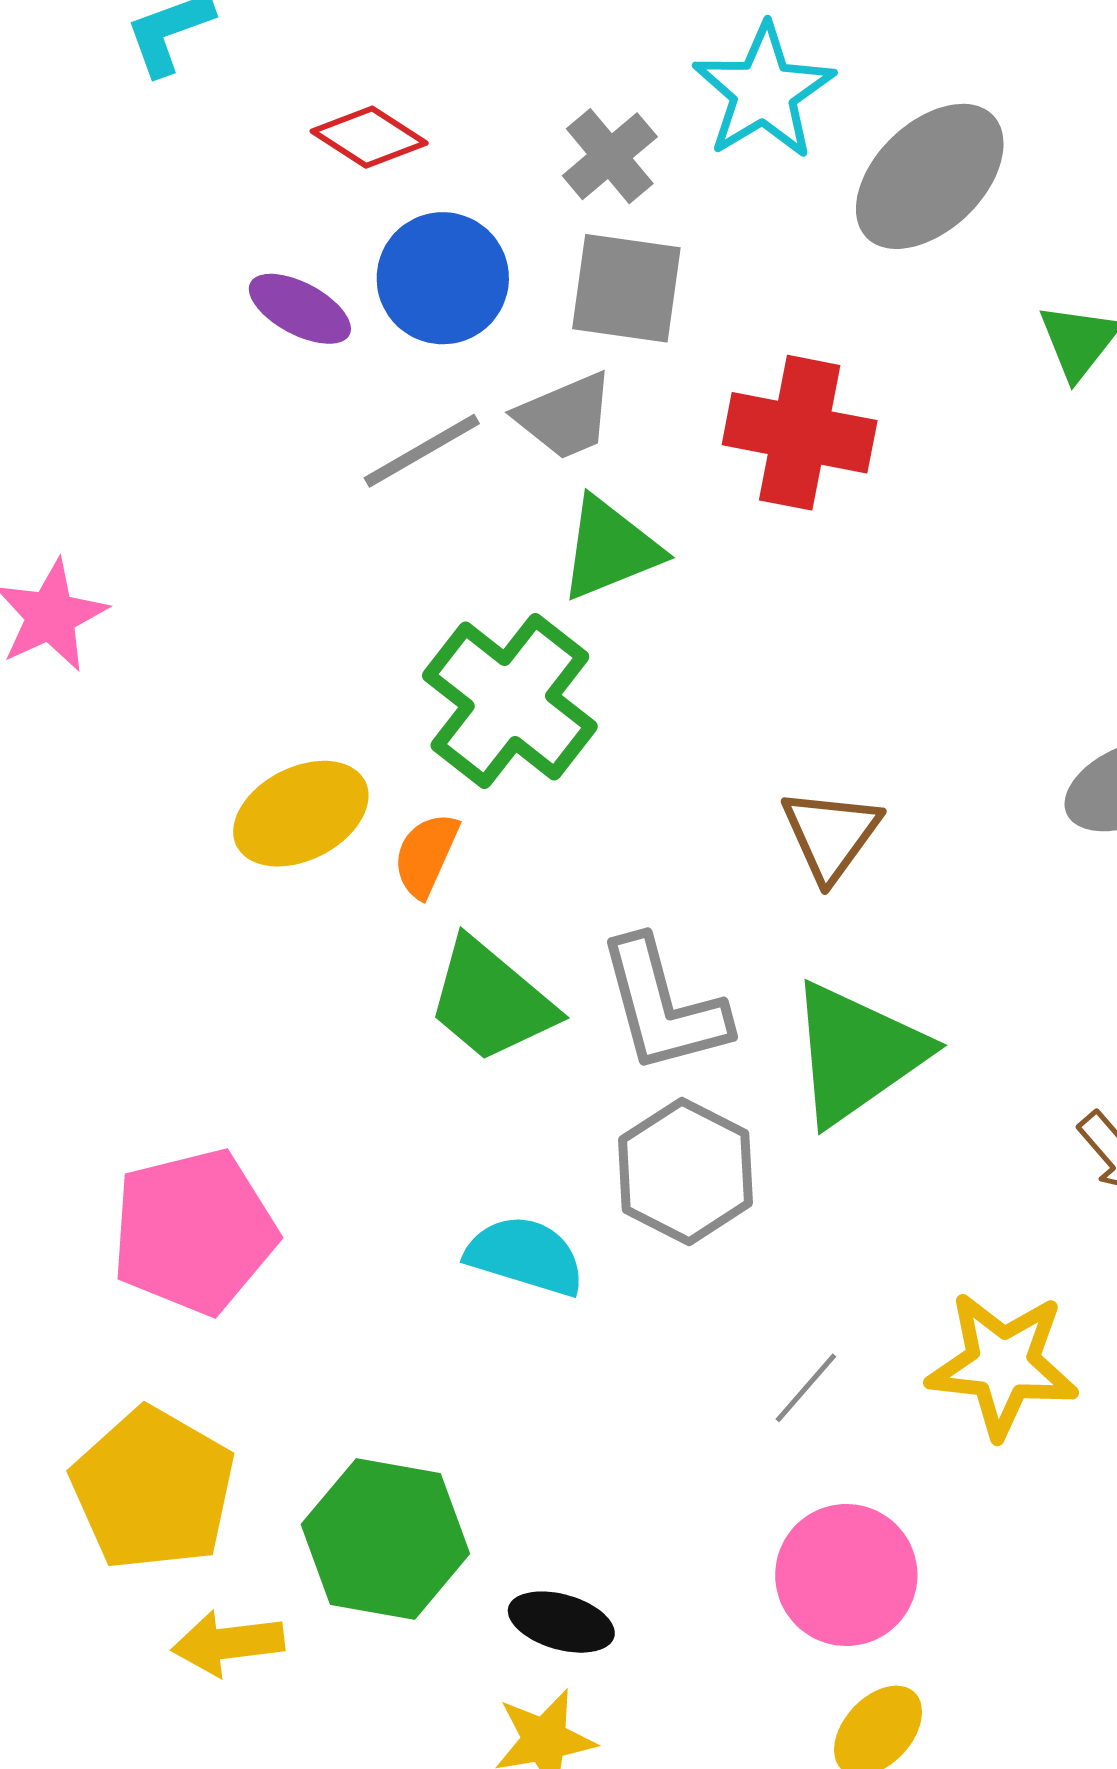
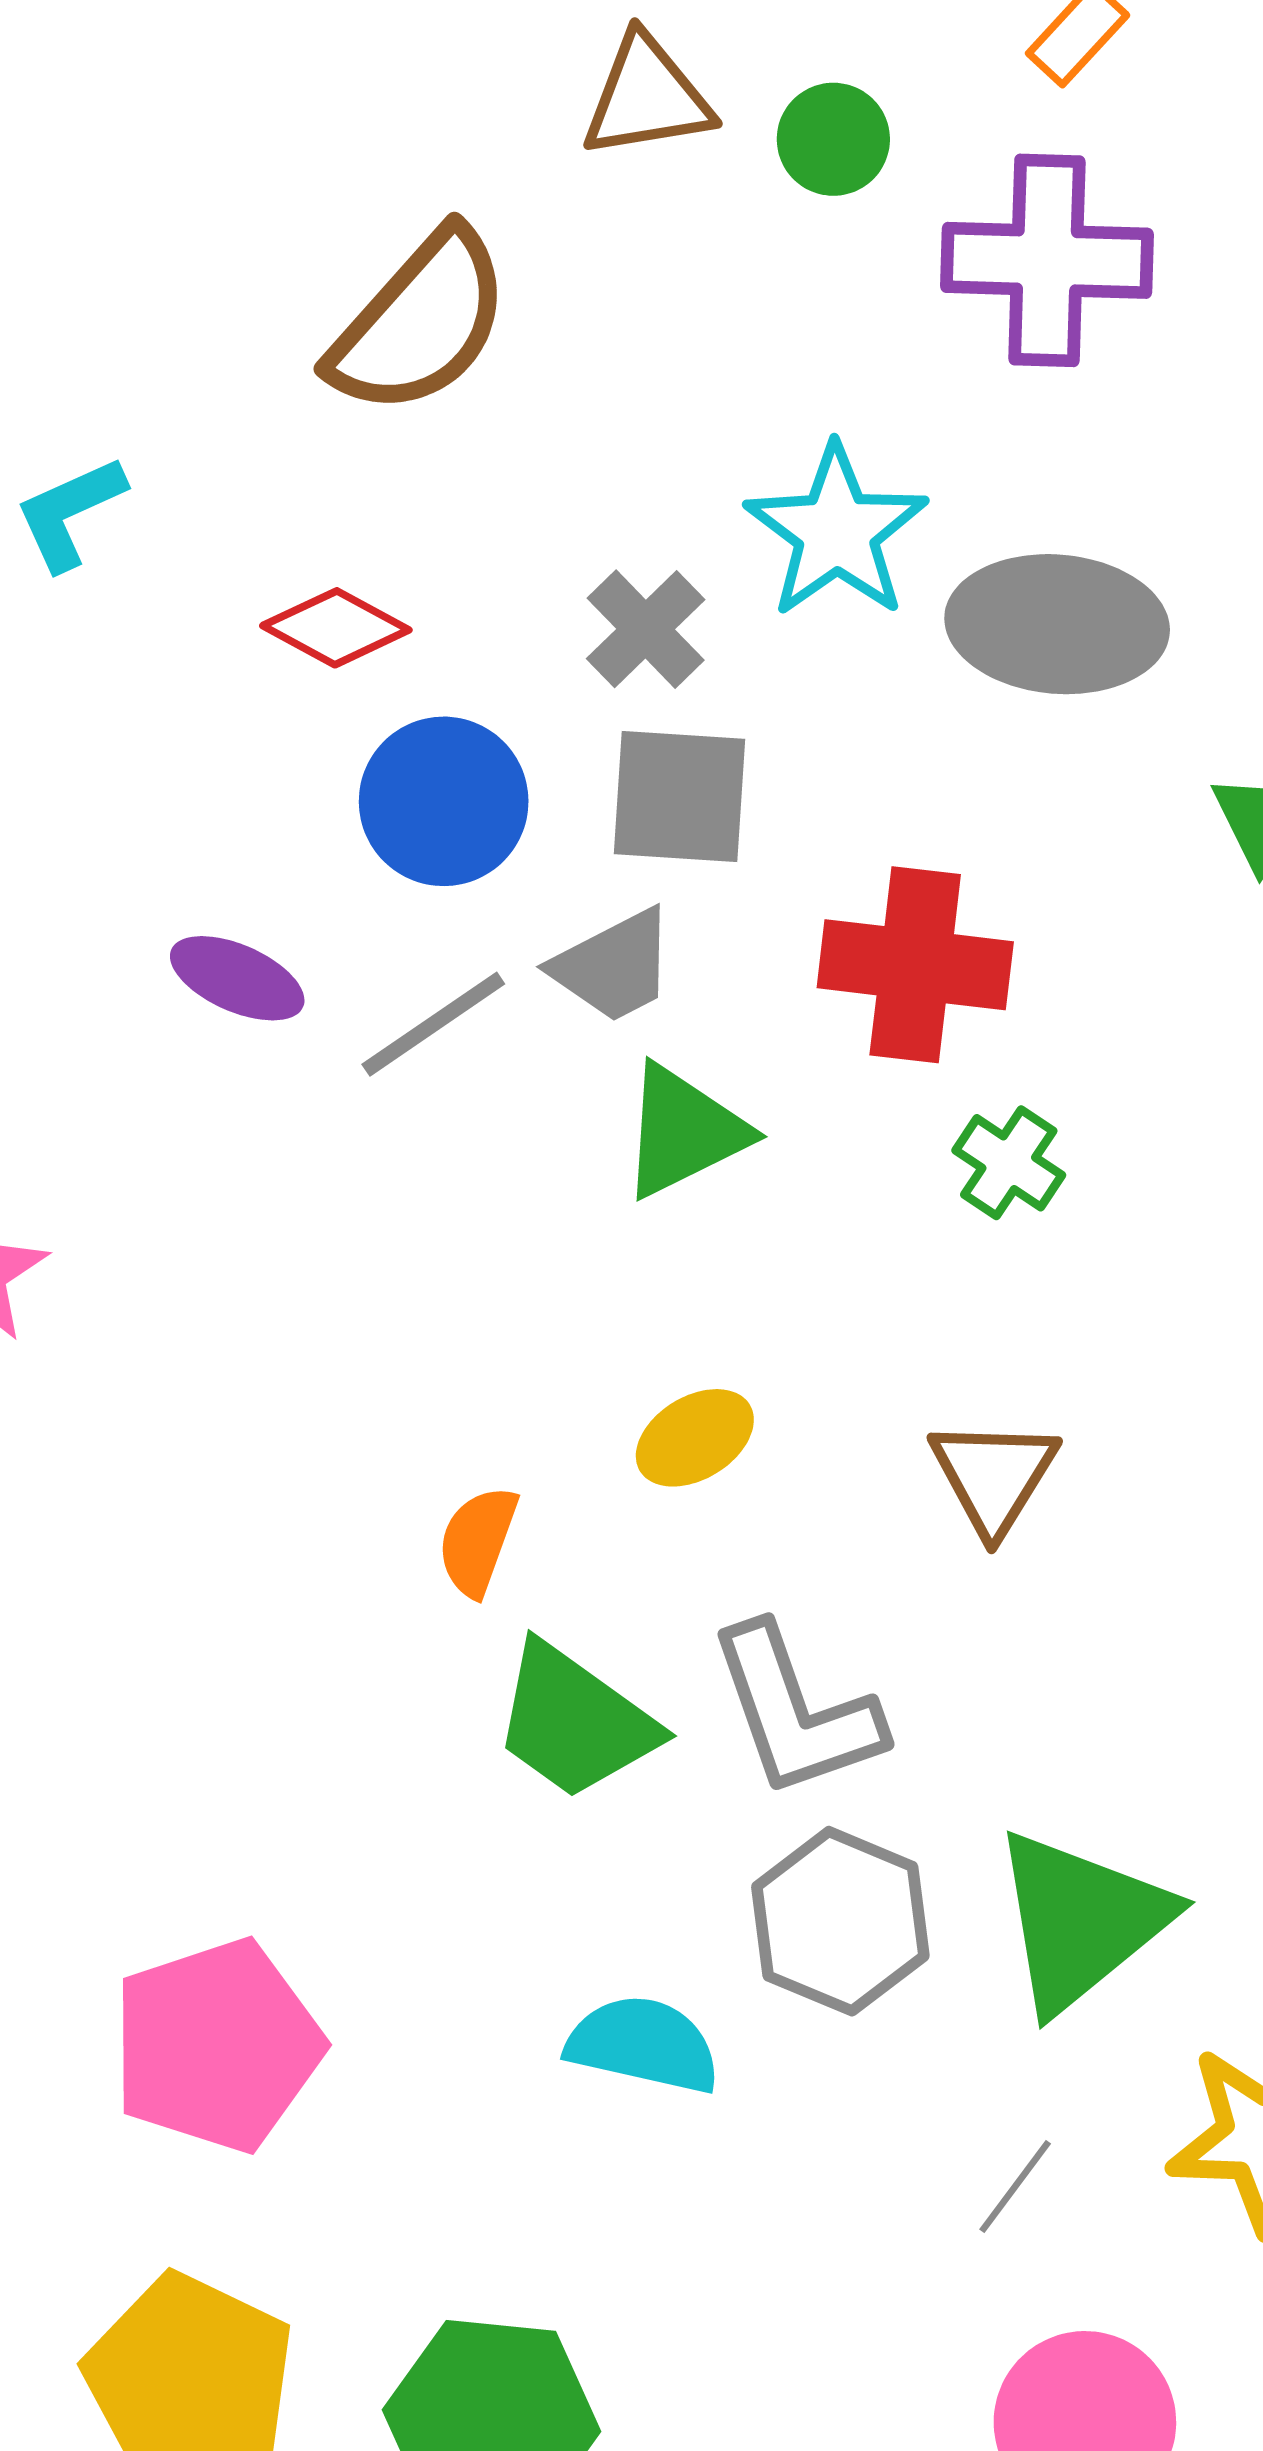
gray ellipse: (930, 176) -> (1057, 624), turned 53
purple ellipse: (300, 309) -> (237, 978), moved
green cross: (510, 701) -> (1009, 1163), moved, size x0.5
yellow ellipse: (301, 814) -> (695, 1438), moved, size x0.7
green triangle: (857, 1053) -> (1081, 1921), moved

